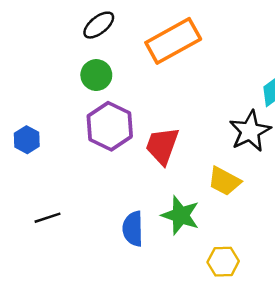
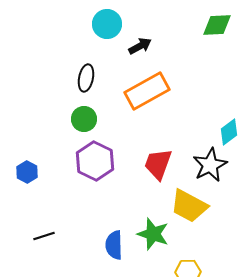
black ellipse: (99, 25) -> (86, 78), turned -40
red trapezoid: (162, 146) -> (158, 164), moved
yellow trapezoid: (224, 181) -> (189, 206), size x1.4

